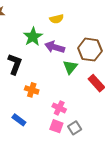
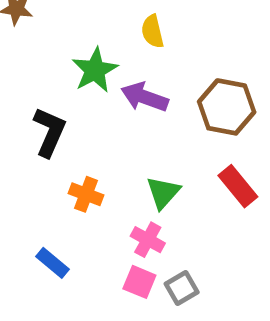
yellow semicircle: (57, 19) -> (152, 31), turned 88
green triangle: (70, 67) -> (163, 193), moved

